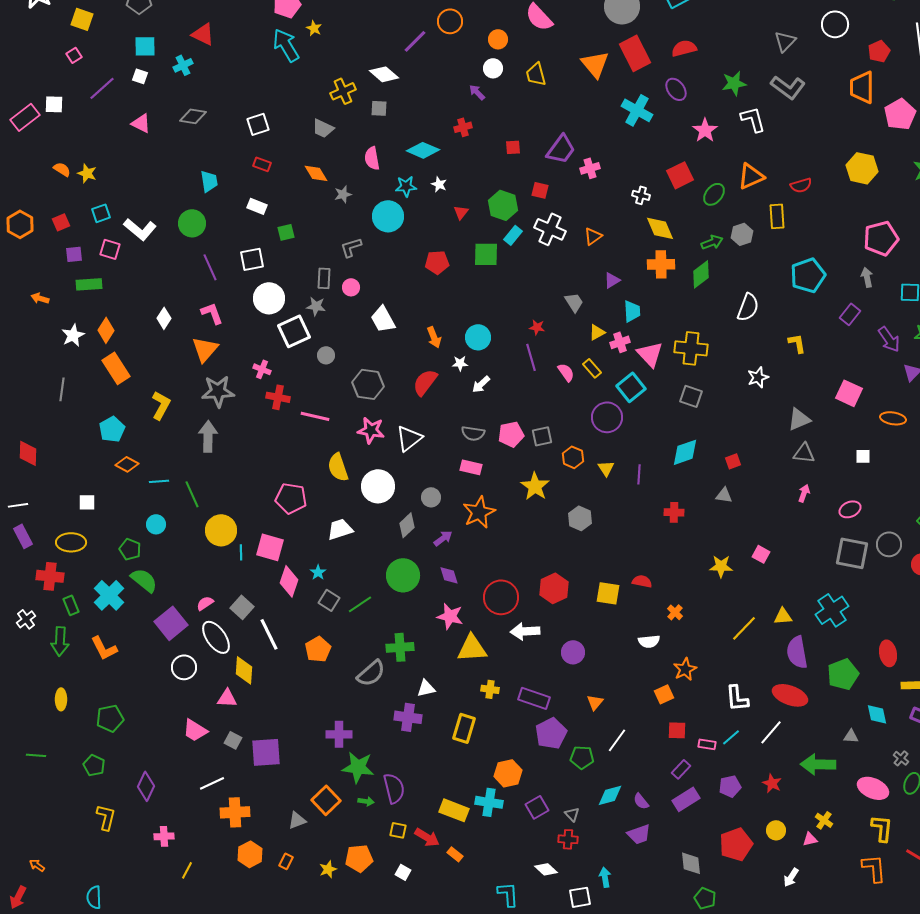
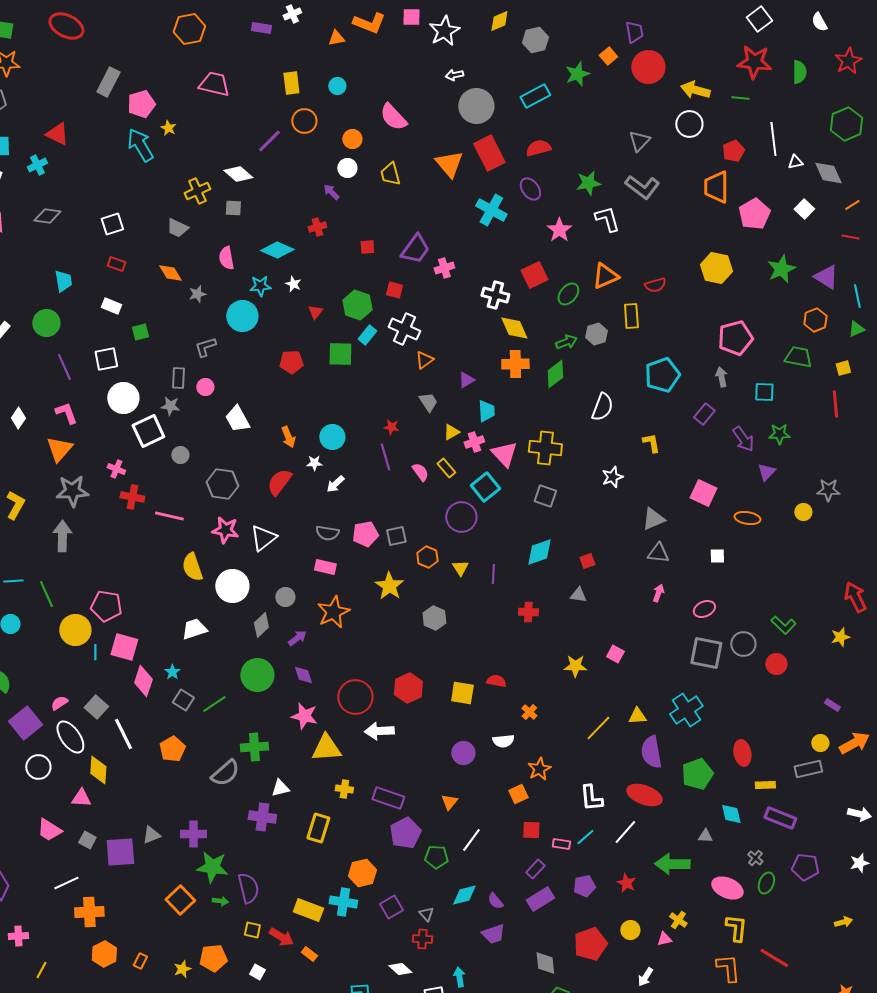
white cross: (641, 195) -> (495, 295), size x1.5
orange triangle: (593, 236) -> (424, 360), moved
pink pentagon: (291, 498) -> (106, 606), moved
purple circle: (573, 652) -> (463, 753), moved
gray triangle: (297, 820) -> (151, 835), moved

